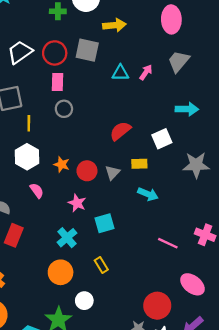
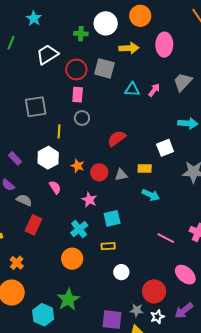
pink ellipse: (171, 19) -> (164, 45), moved
white trapezoid: (20, 52) -> (47, 54), moved
yellow line: (29, 123) -> (59, 131), moved
red semicircle: (120, 131) -> (117, 138), moved
gray triangle: (112, 172) -> (121, 175), turned 32
yellow rectangle: (101, 265) -> (108, 246), moved, turned -64
white circle: (84, 301) -> (121, 272), moved

